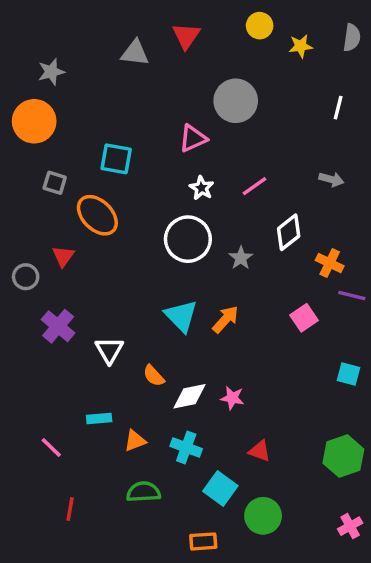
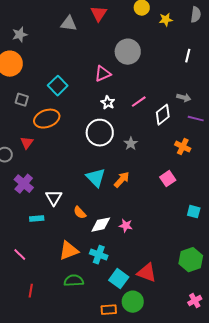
cyan square: (116, 159) -> (58, 86), turned 36
orange ellipse: (97, 215) -> (47, 119), turned -65
white diamond: (289, 232) -> (163, 115), moved
purple line: (352, 295) -> (196, 119), moved
cyan rectangle: (99, 418) -> (37, 219), moved
orange triangle: (135, 441) -> (69, 251), size x1.5
red triangle: (260, 451) -> (147, 273), moved, size x1.5
green circle: (263, 516) -> (133, 302), moved

